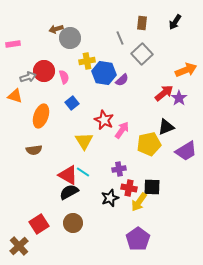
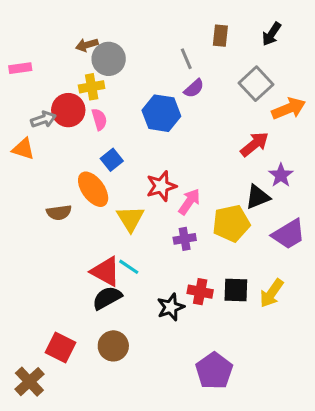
gray square: (142, 54) -> (256, 84), moved
yellow cross: (87, 61) -> (92, 87), moved
purple semicircle: (122, 80) -> (194, 88), moved
purple star: (179, 98) -> (281, 175), moved
orange ellipse: (41, 116) -> (93, 189), moved, turned -55
red star: (104, 120) -> (161, 186), turned 30
brown semicircle: (34, 150) -> (59, 212), moved
purple cross: (119, 169) -> (185, 239), moved
yellow arrow: (139, 202) -> (272, 293), moved
red square: (39, 224) -> (61, 347), turned -30

